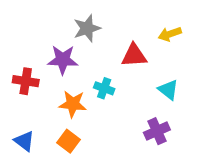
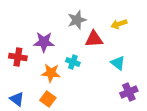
gray star: (87, 28) -> (77, 20), moved
purple cross: (157, 131) -> (129, 92), moved

